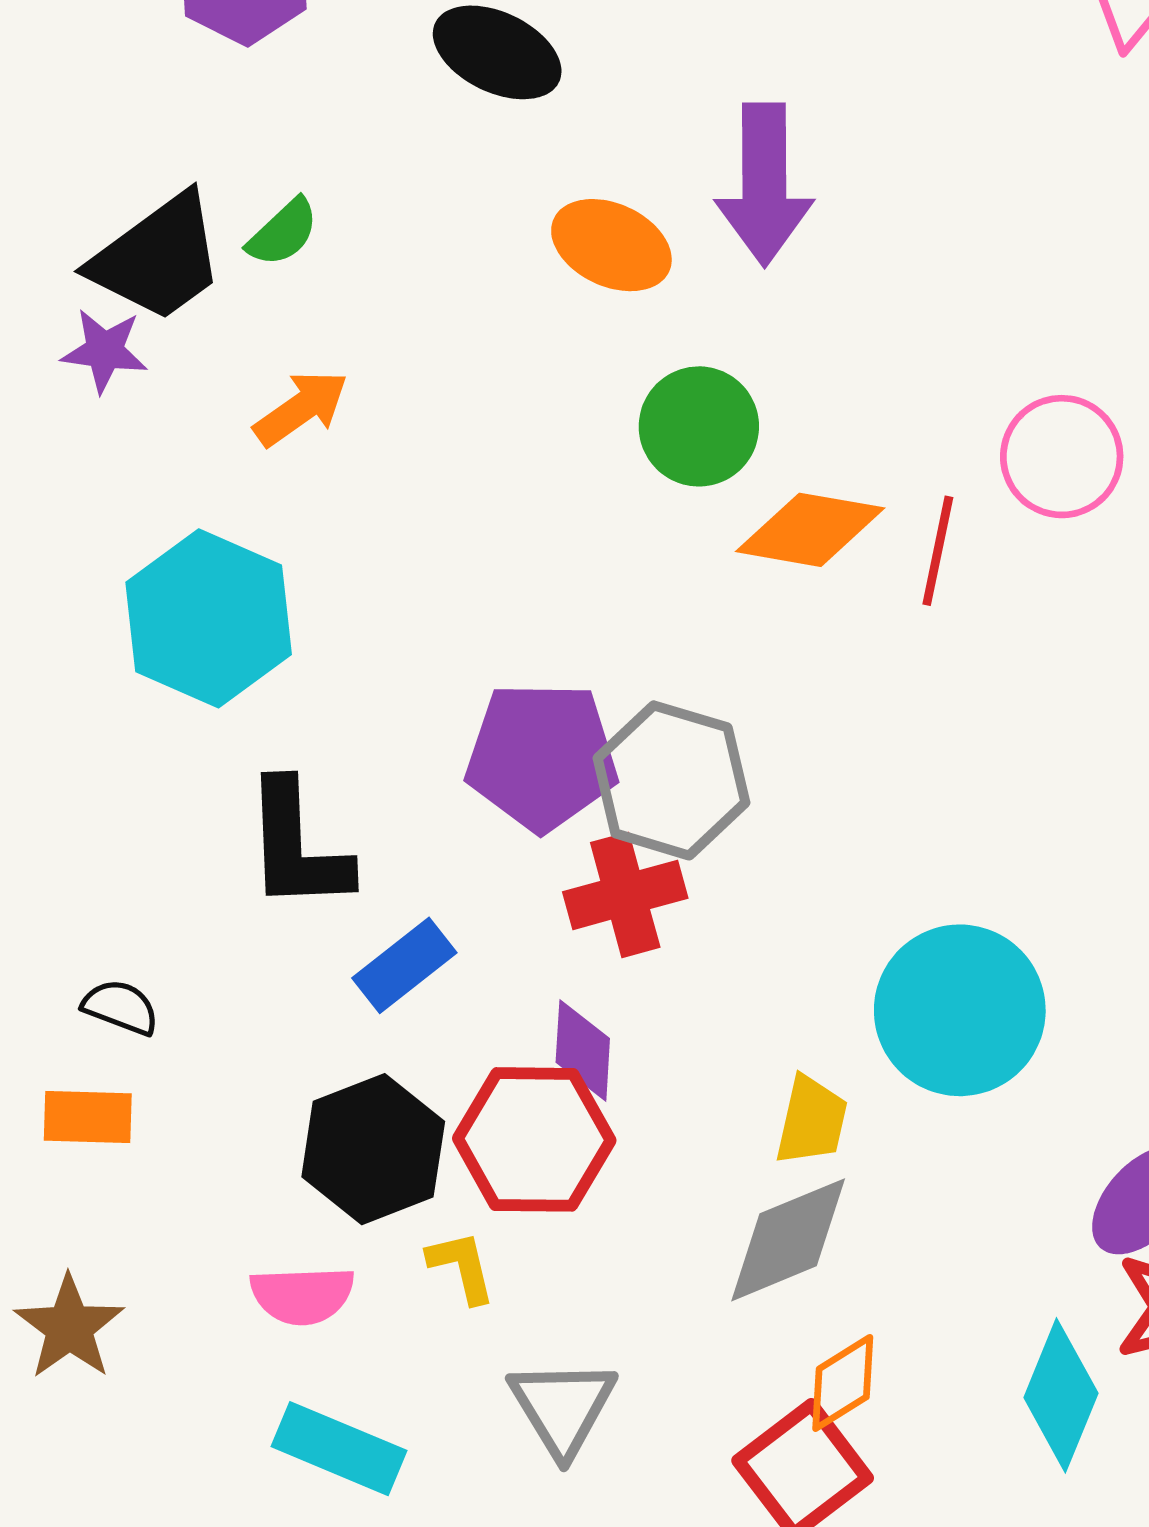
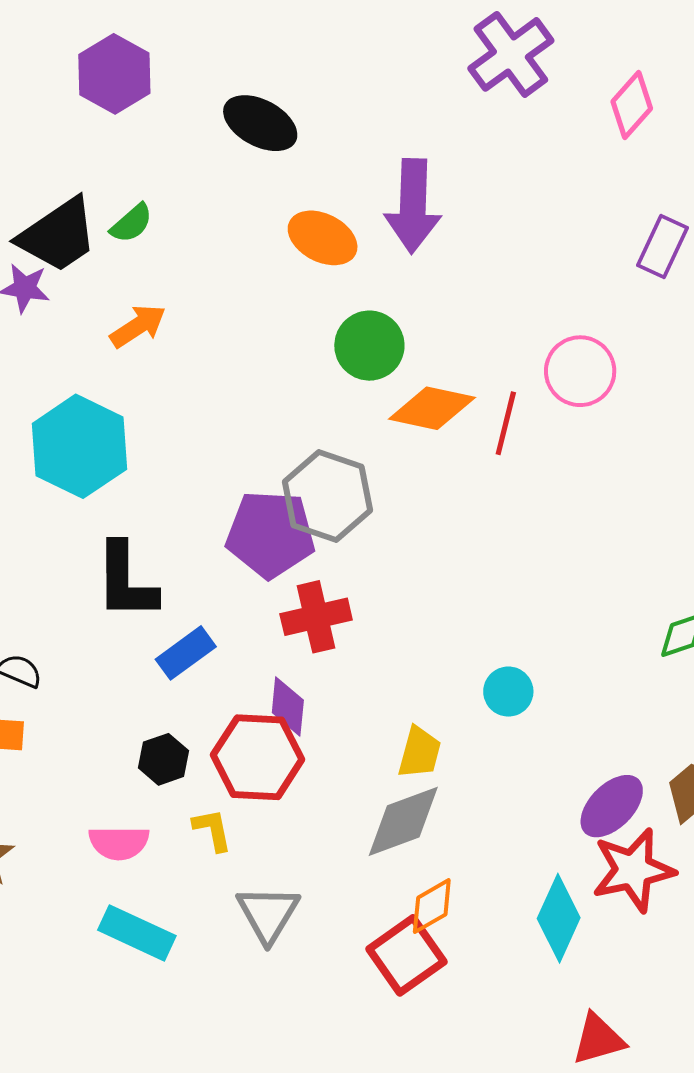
gray hexagon: (671, 780) -> (328, 496), moved
cyan circle: (960, 1010) -> (508, 692), size x0.5
black hexagon: (373, 1149) -> (163, 759), size x0.6

